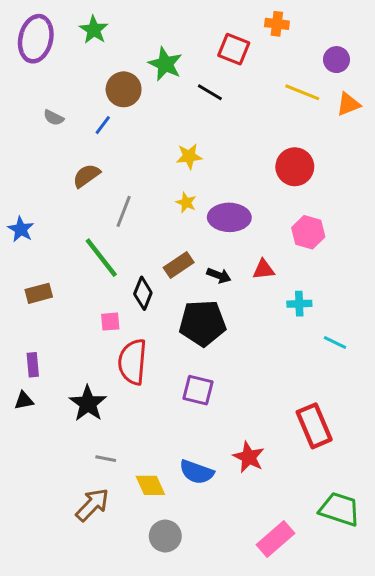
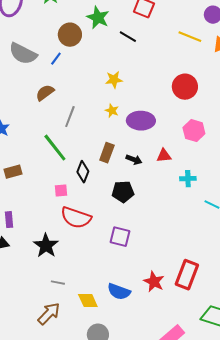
gray semicircle: (54, 118) -> (23, 54), size x2.0
brown rectangle: (179, 265) -> (107, 153), turned -36
black pentagon: (202, 323) -> (123, 192), size x0.7
red semicircle: (133, 362) -> (76, 218), turned -76
red rectangle: (314, 426) -> (187, 275), moved, turned 44

